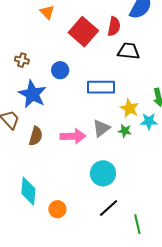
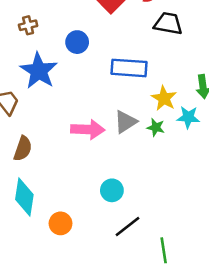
brown cross: (22, 60) -> (28, 25), turned -32
brown semicircle: (36, 136) -> (23, 149), moved
cyan circle: (103, 173) -> (112, 190), moved, size x0.7

